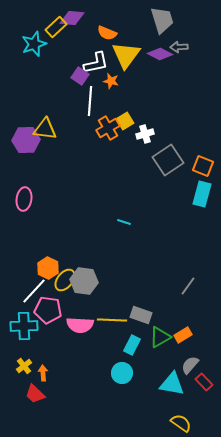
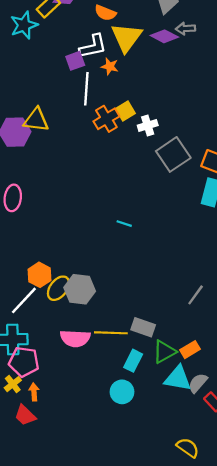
purple square: (80, 76) -> (75, 61), turned 36
pink pentagon: (48, 310) -> (24, 362), moved
cyan triangle: (172, 384) -> (178, 379), moved

